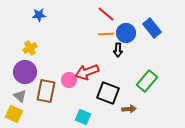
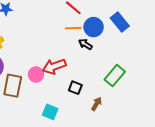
black arrow: (118, 50) -> (85, 44), turned 120
black square: (108, 93) -> (75, 88), size x0.6
brown arrow: (129, 109) -> (97, 104), turned -56

